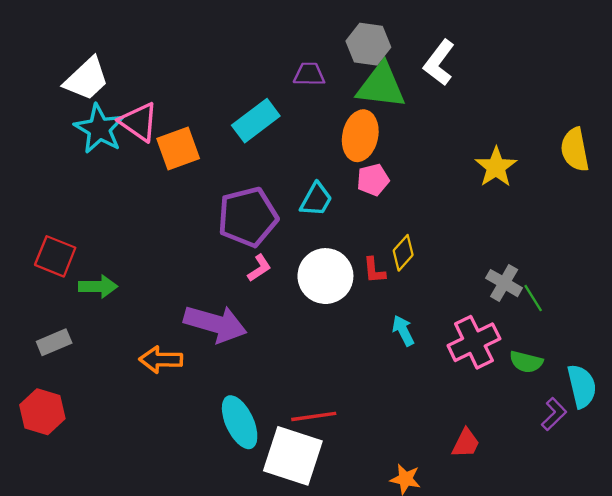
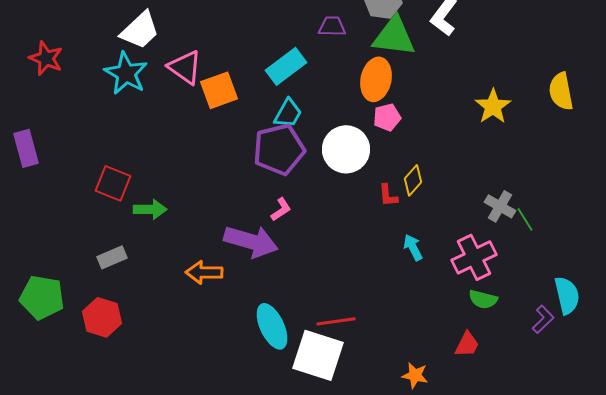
cyan star: (99, 129) -> (126, 73), moved
cyan trapezoid: (316, 200) -> (288, 113), moved
pink L-shape: (259, 268) -> (281, 209), moved
white circle: (325, 276) -> (346, 149), moved
green semicircle: (526, 362) -> (483, 299), moved

